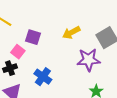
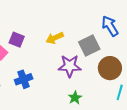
blue cross: (43, 77) -> (24, 79), turned 30

